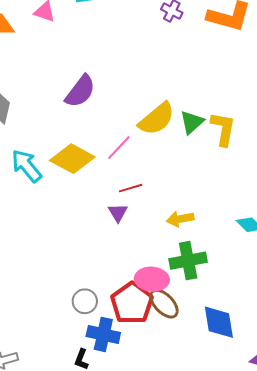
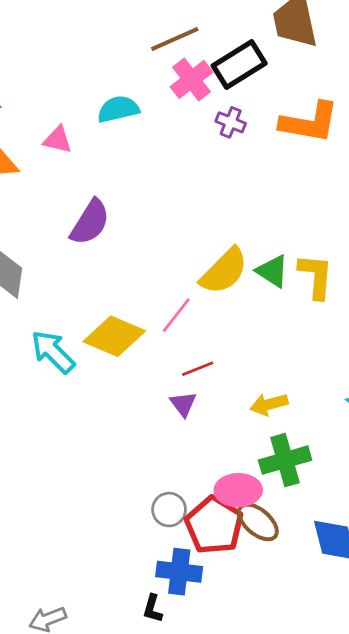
purple semicircle: (80, 91) -> (90, 222), moved
green triangle: (192, 122) -> (272, 271), turned -40
gray circle: (85, 301) -> (169, 510), moved

